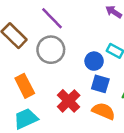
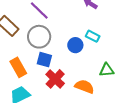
blue square: (100, 84) -> (44, 60), moved

